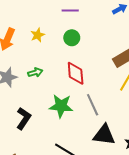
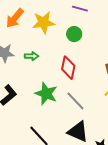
yellow star: (38, 35) -> (44, 22), size x1.6
gray line: (93, 105) -> (75, 101), turned -35

